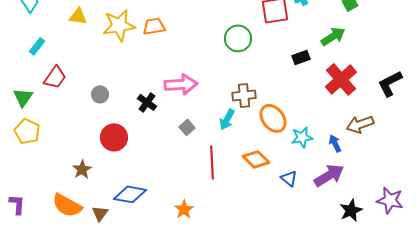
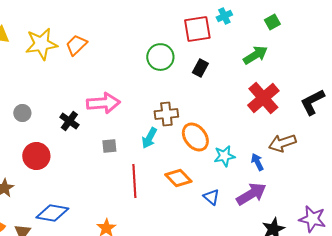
orange trapezoid: (154, 26) -> (76, 45), turned -35
black rectangle: (301, 57) -> (200, 68), moved, turned -42
gray square: (187, 127) -> (109, 146), turned 35

